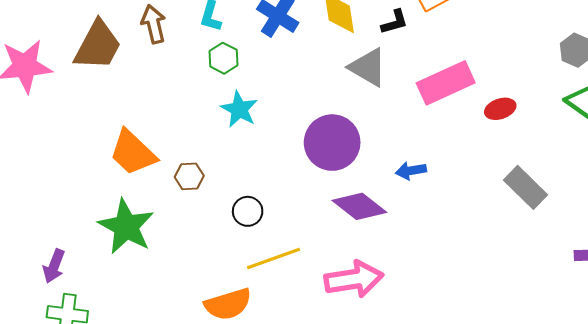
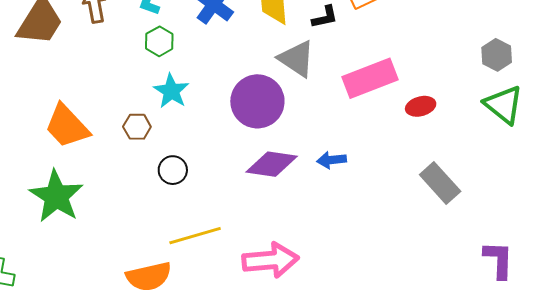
purple circle: (332, 143) -> (257, 101), moved
brown hexagon: (189, 176) -> (137, 127), moved
purple diamond: (359, 206) -> (272, 164), moved, turned -33
black circle: (248, 211) -> (173, 170), moved

